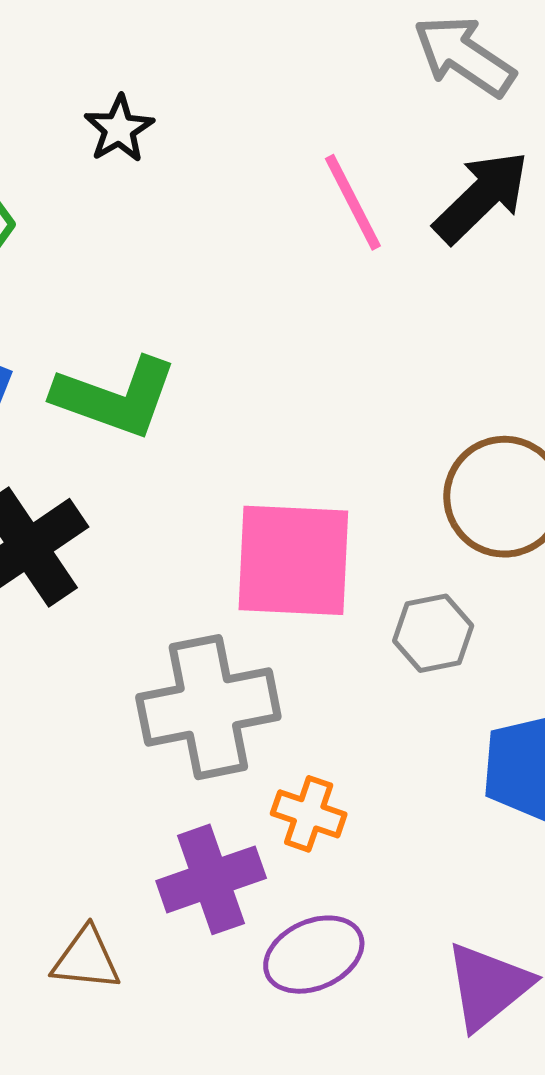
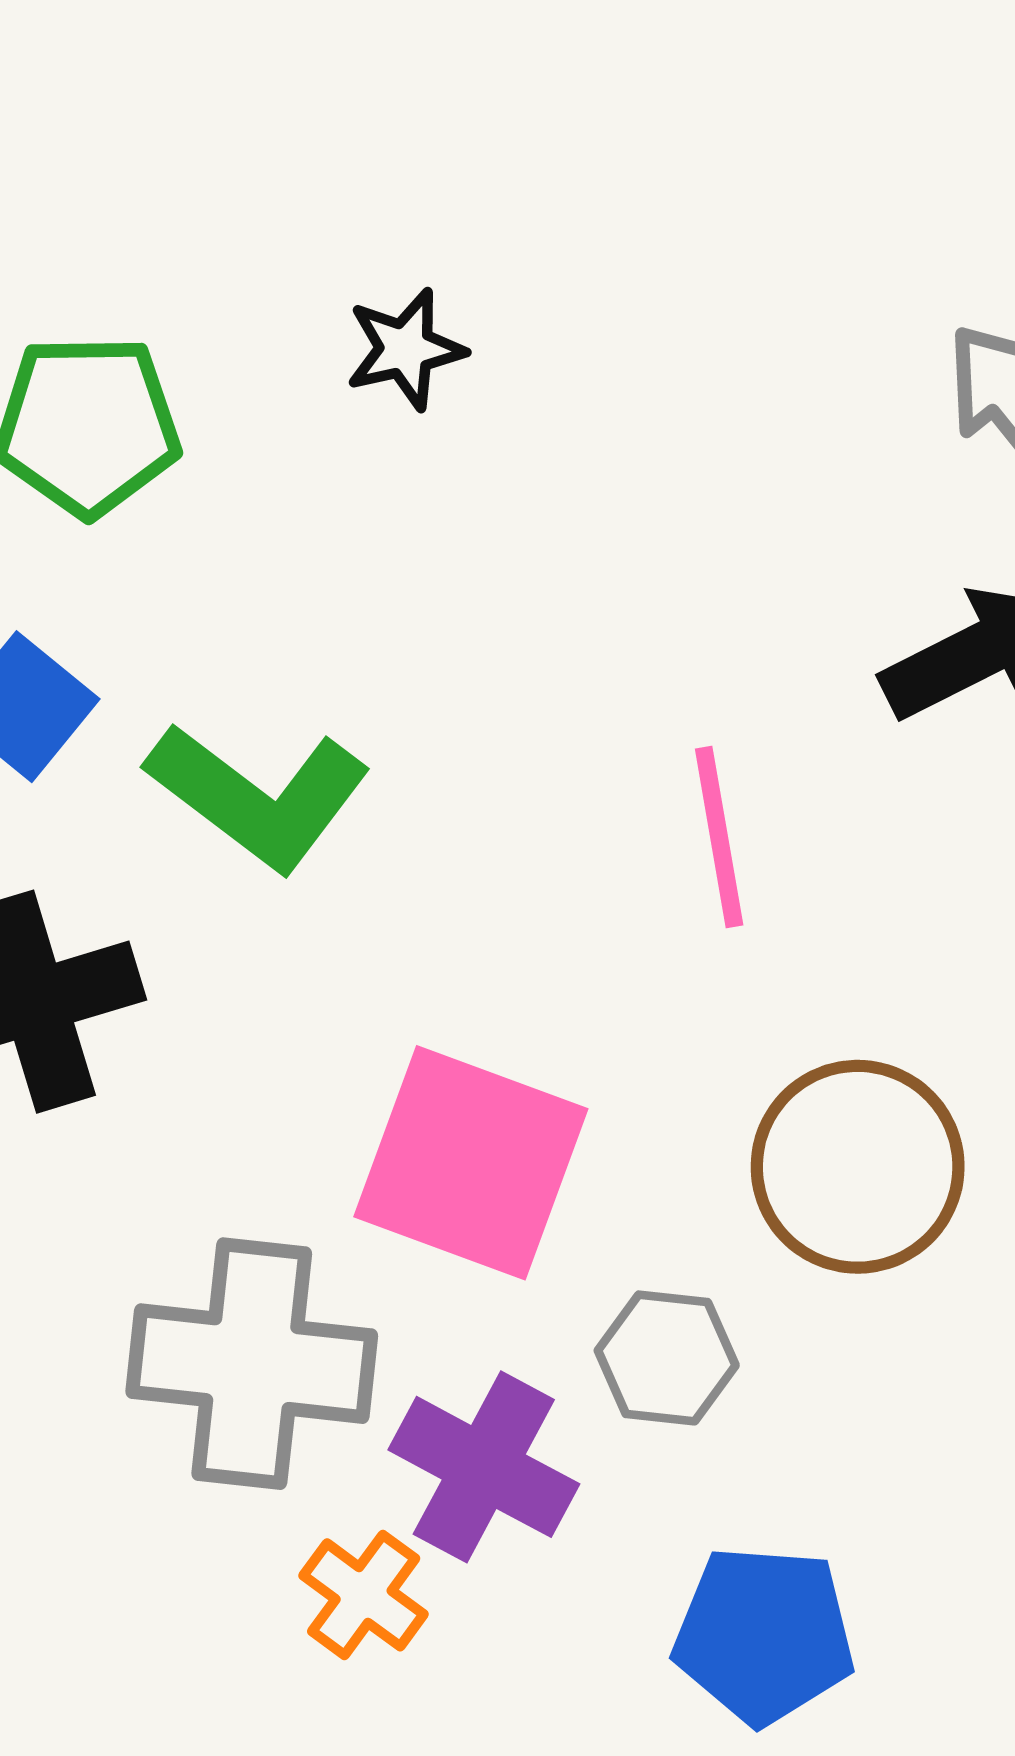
pink line: (353, 202) -> (719, 837), moved
purple cross: (211, 879) -> (484, 1467), moved, turned 30

